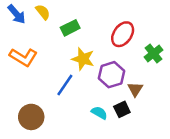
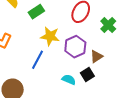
brown triangle: (135, 89) -> (96, 56), turned 32

